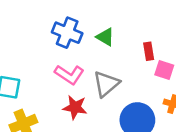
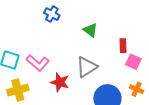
blue cross: (67, 33) -> (52, 14), moved, size x0.7
pink L-shape: (69, 75) -> (38, 63), moved

